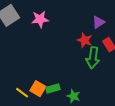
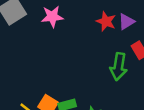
red star: (85, 40) -> (106, 21), moved

